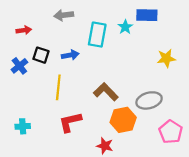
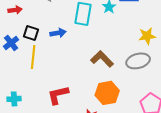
yellow line: (58, 87) -> (33, 57), moved
brown L-shape: (106, 92) -> (102, 59), moved
gray ellipse: (149, 100) -> (138, 61), moved

